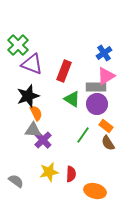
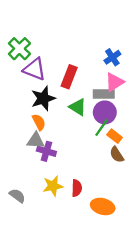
black star: (28, 96) -> (43, 98), moved
green line: (83, 135) -> (102, 128), moved
purple cross: (43, 140) -> (46, 151), turned -30

